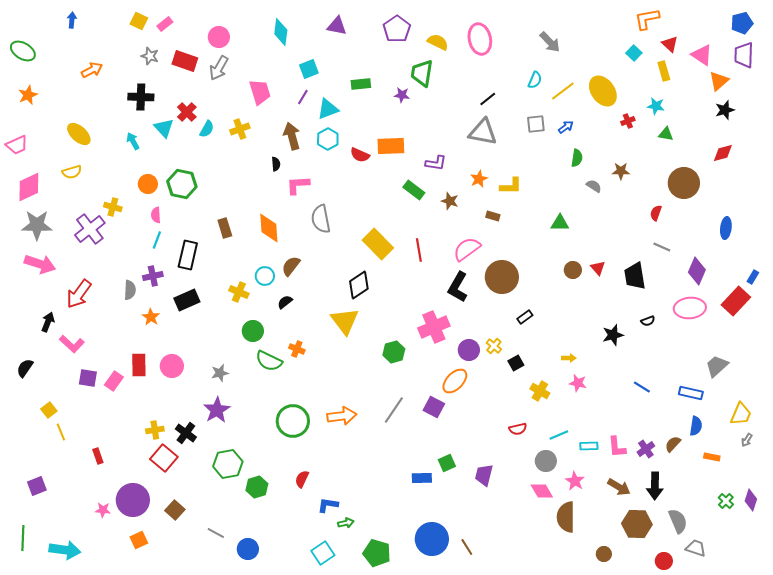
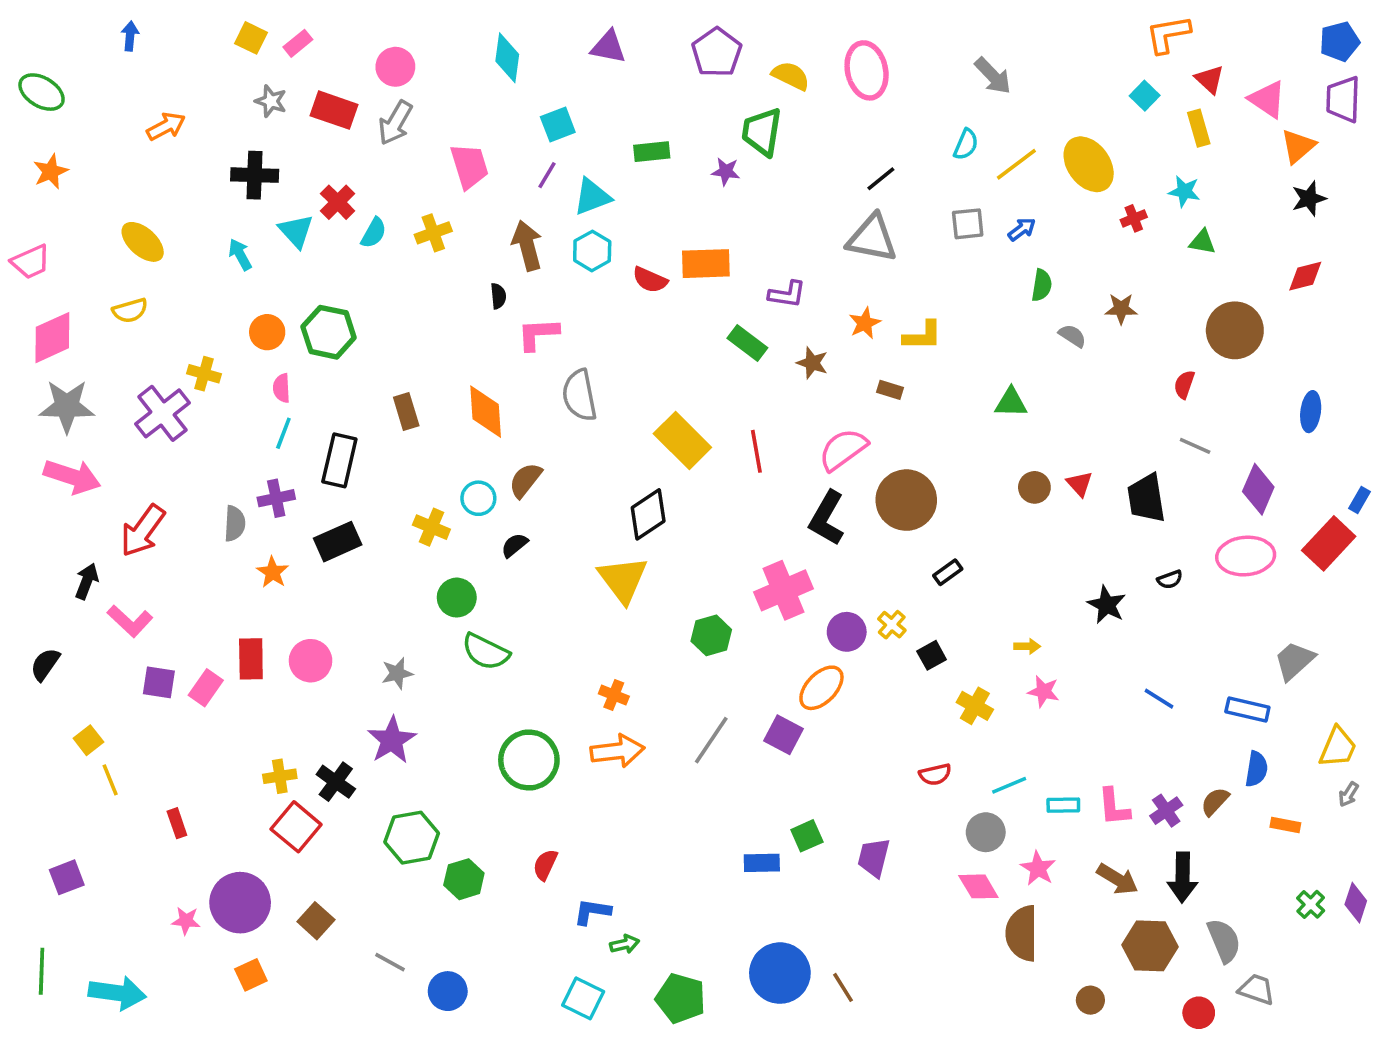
black star: (613, 335) -> (1107, 605), turned -30
orange cross: (297, 349) -> (614, 695), moved
cyan square: (323, 553) -> (583, 998), turned -30

